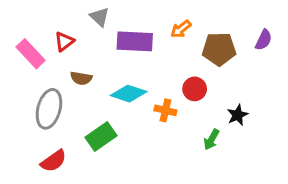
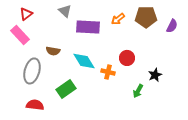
red triangle: (64, 41) -> (26, 14), moved
brown pentagon: (219, 49) -> (146, 17), moved
cyan diamond: (129, 94) -> (84, 61), turned 40
red semicircle: (54, 161) -> (35, 105), turned -138

